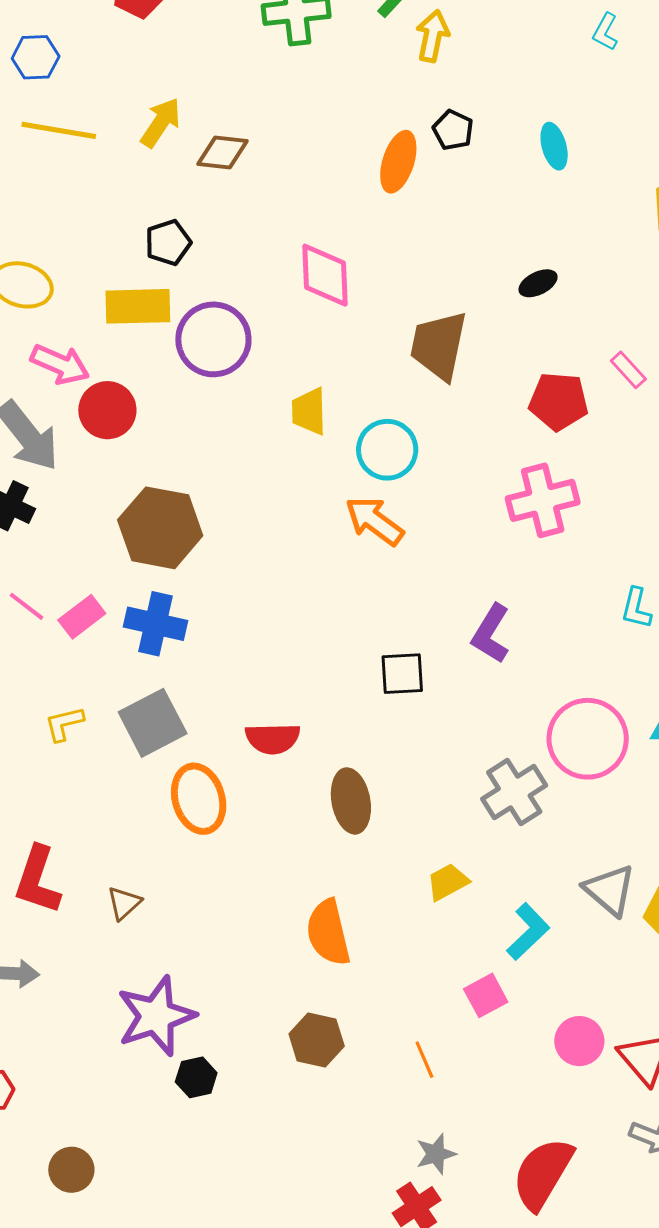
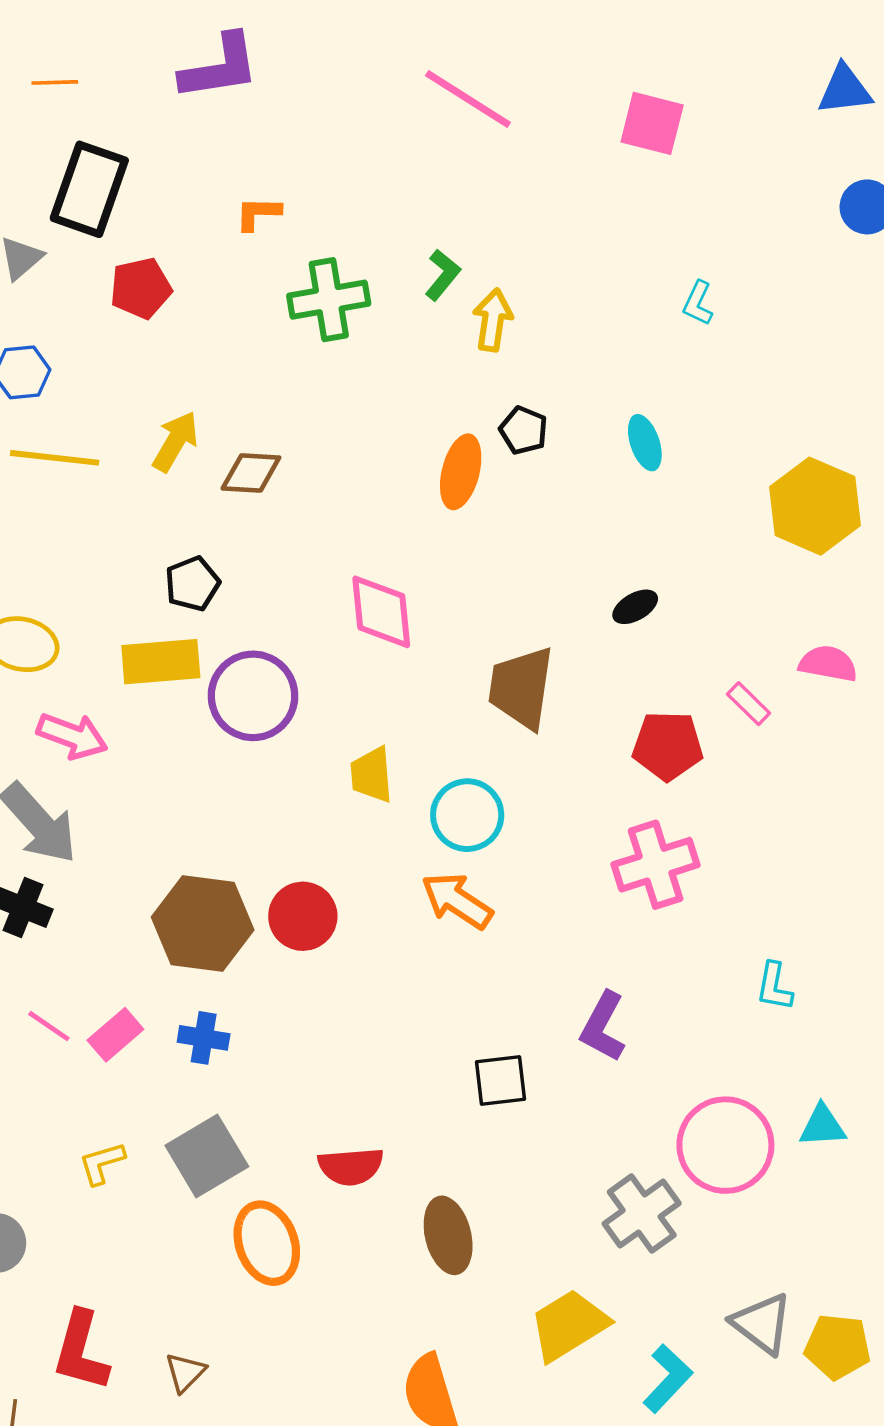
red circle: (107, 410) -> (303, 916), moved
blue cross: (155, 624) -> (204, 1038), size x0.7
yellow trapezoid: (448, 882) -> (569, 1325), size x1.6

